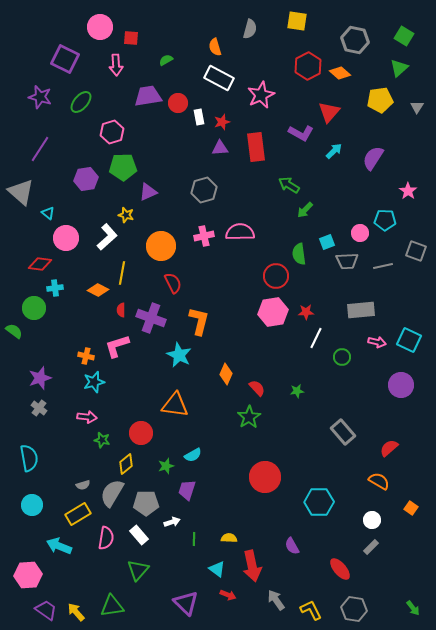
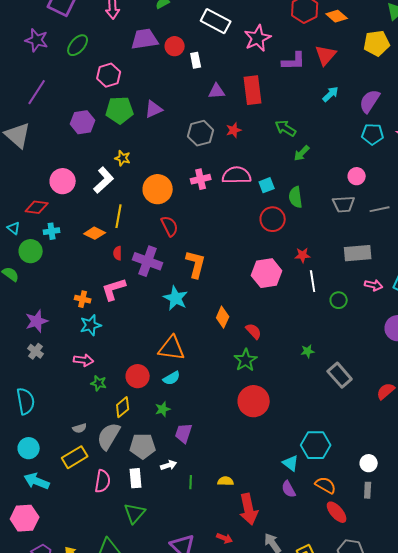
red star: (222, 122) -> (234, 130), moved
purple L-shape: (301, 133) -> (294, 61), moved, turned -30
purple triangle: (148, 192) -> (154, 109), moved
cyan triangle: (48, 213) -> (14, 228), moved
cyan pentagon: (385, 220) -> (373, 134), moved
cyan square: (327, 242) -> (267, 185), moved
pink hexagon: (273, 312) -> (267, 273), moved
white line: (316, 338) -> (313, 281), turned -35
green star: (297, 391) -> (308, 351), moved
cyan semicircle: (193, 455) -> (172, 378), moved
red circle: (265, 477) -> (254, 401), moved
orange semicircle: (379, 481) -> (326, 485), moved
white rectangle: (139, 535) -> (136, 478), turned 36
cyan arrow: (59, 546) -> (37, 481), moved
gray rectangle: (371, 547) -> (368, 490), turned -42
cyan triangle: (217, 569) -> (291, 463), moved

